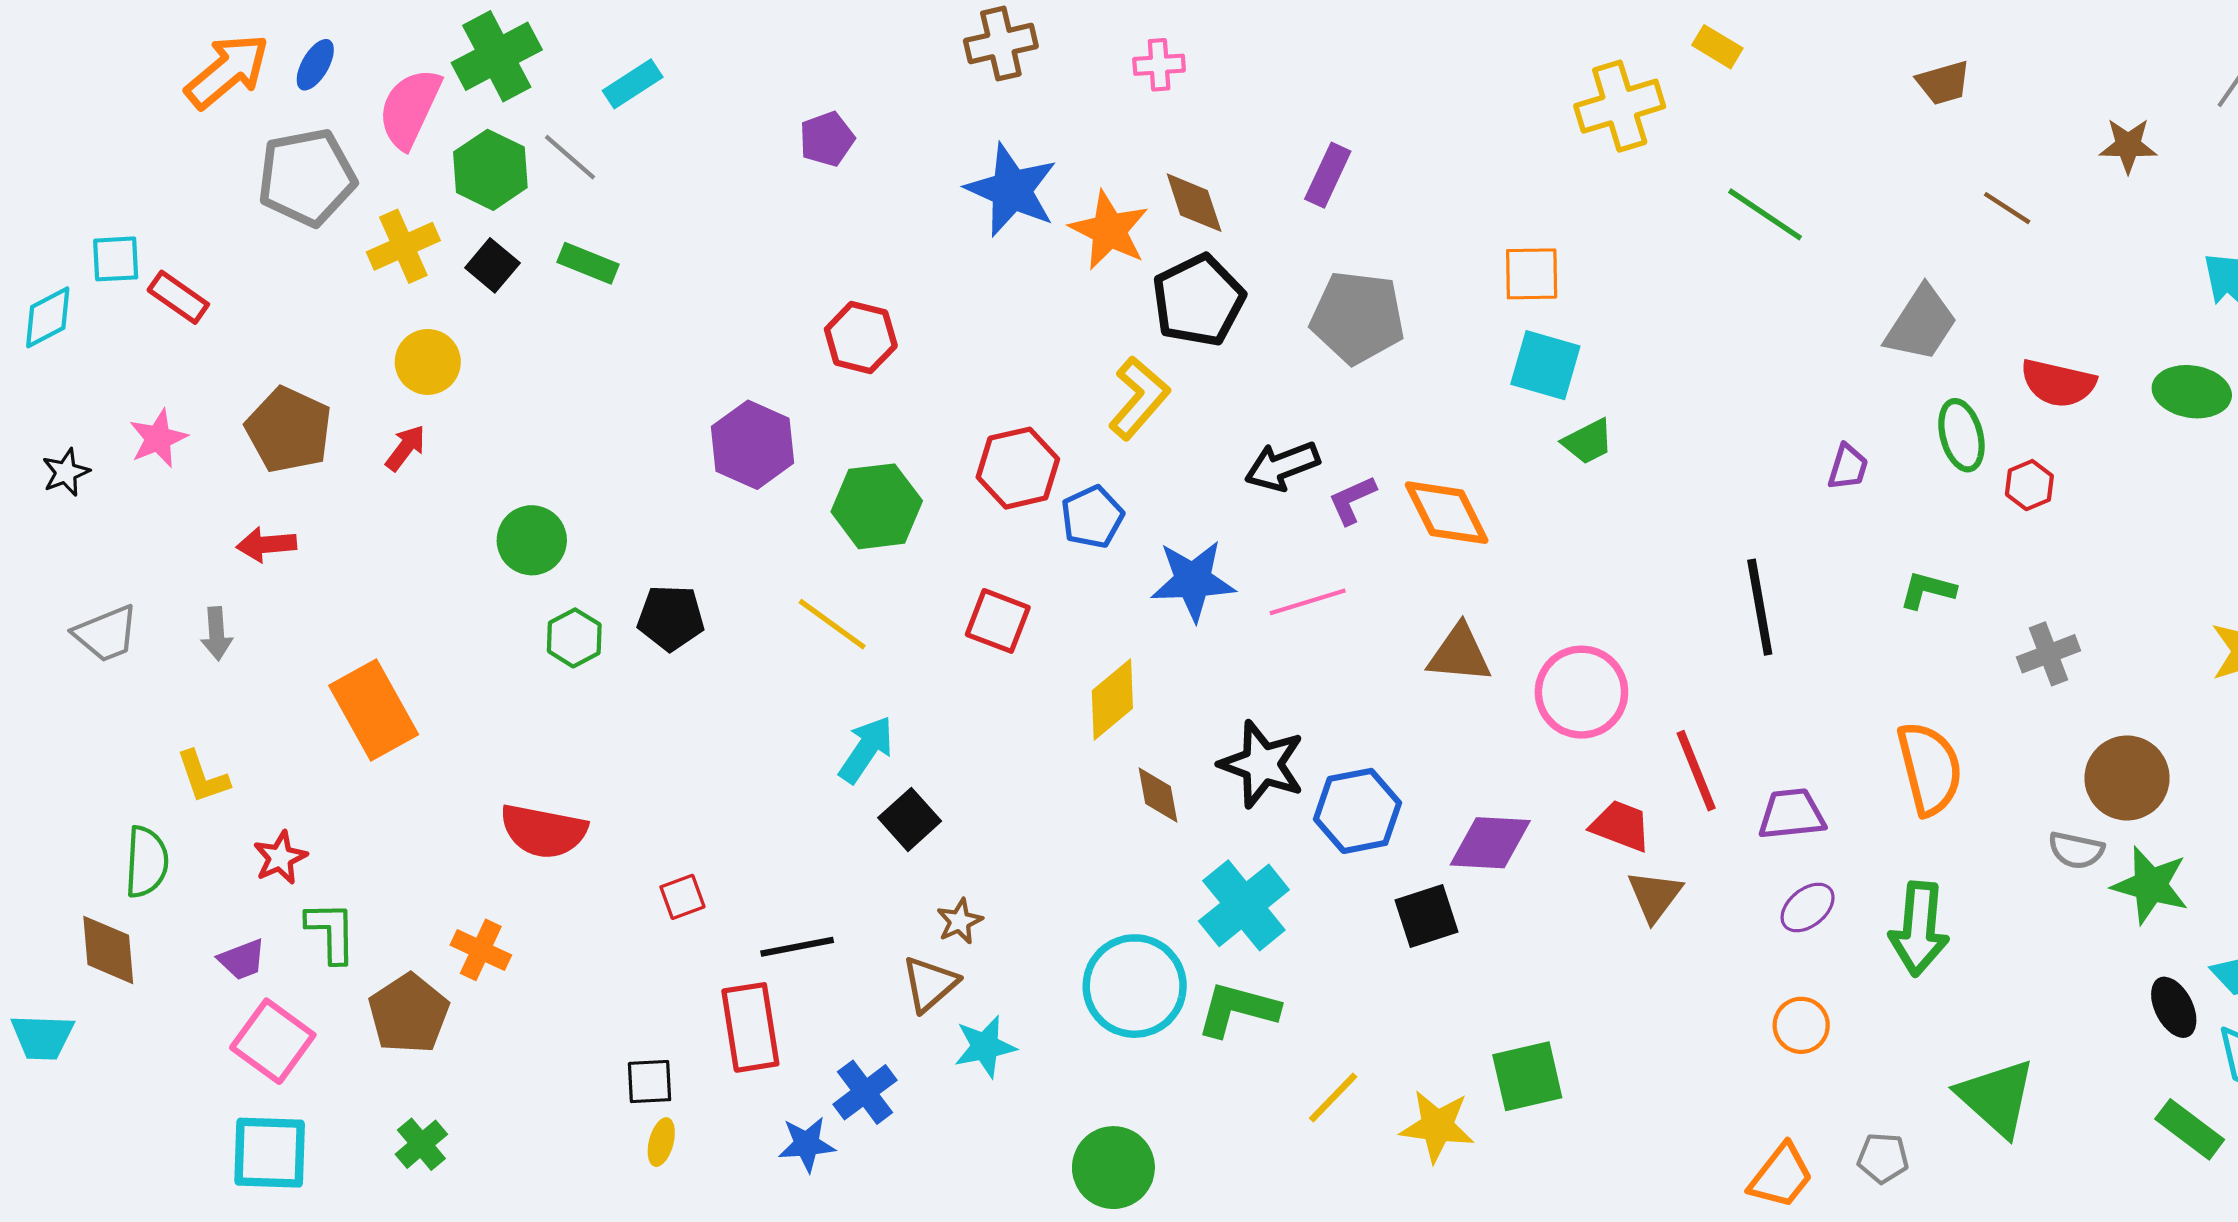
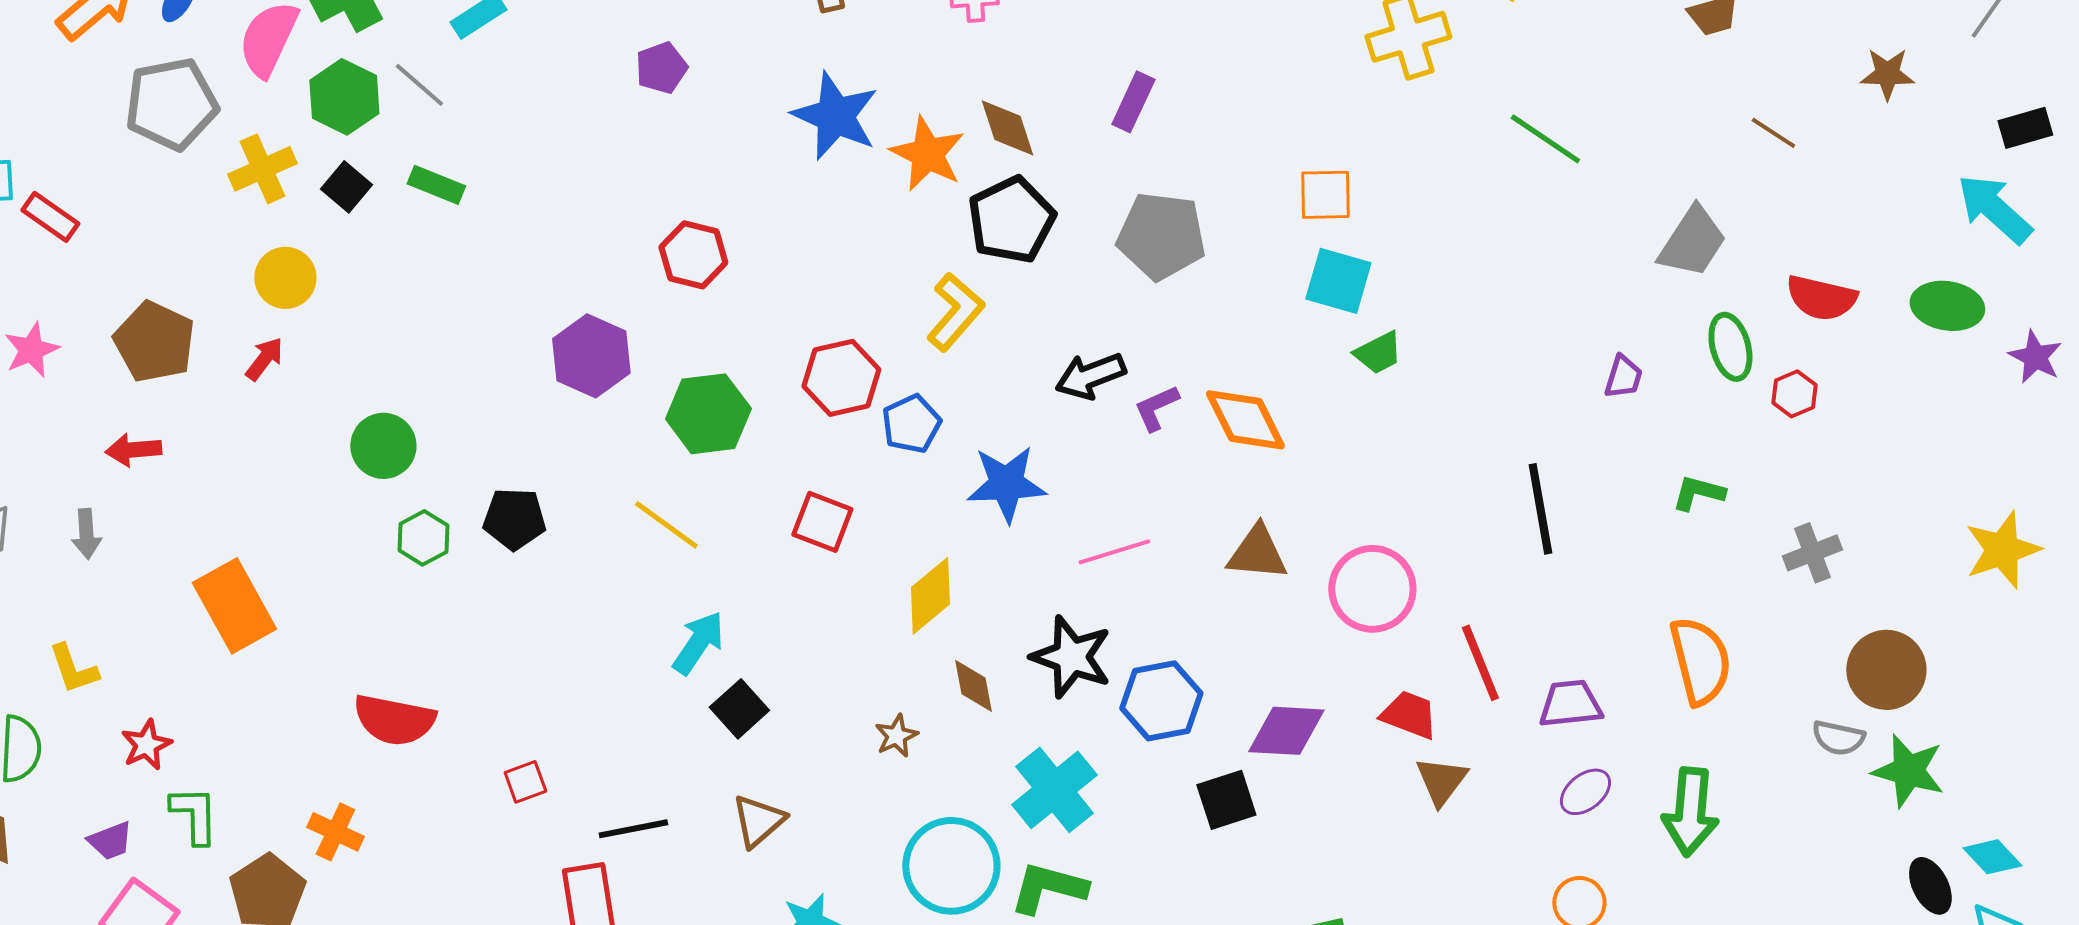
pink line: (1308, 602) -> (1114, 552), moved
brown star: (960, 921) -> (896, 736), moved
brown triangle: (930, 984) -> (758, 821), moved

